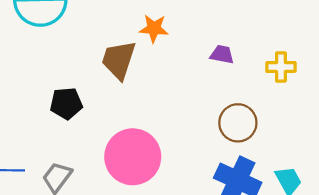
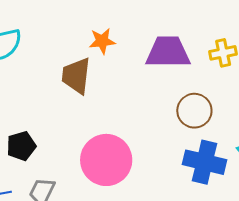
purple trapezoid: (222, 54) -> (168, 52), size x2.0
black pentagon: (66, 103) -> (21, 146), moved

